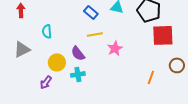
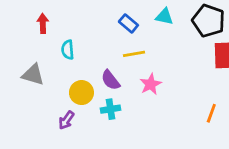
red arrow: (21, 10) -> (43, 23), moved
pink star: (115, 48) -> (151, 84), moved
gray triangle: (22, 49) -> (33, 75), turned 42

